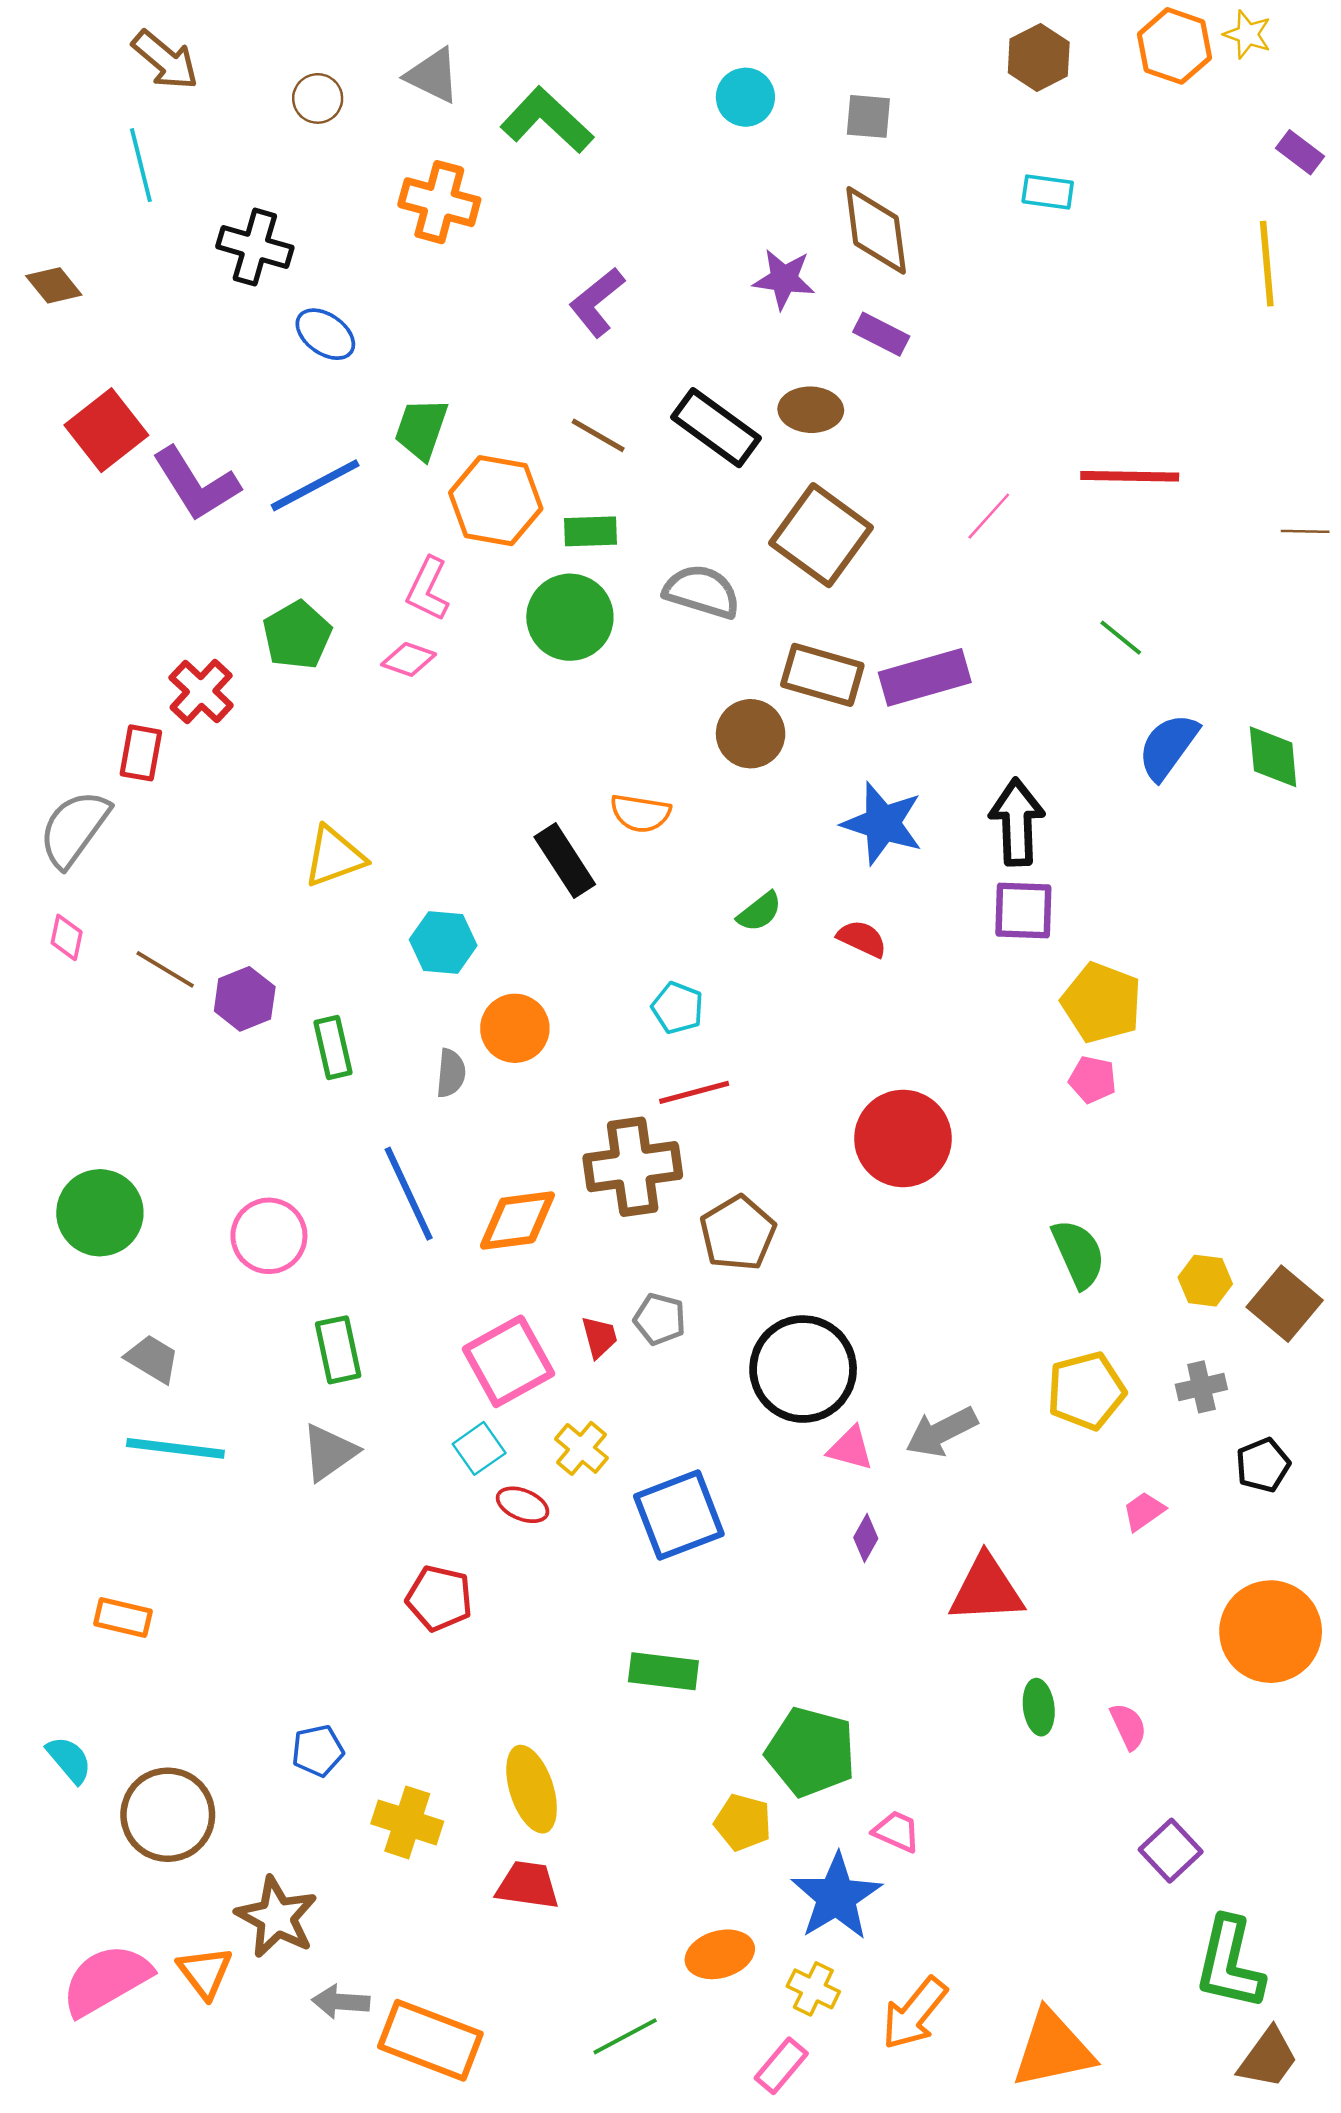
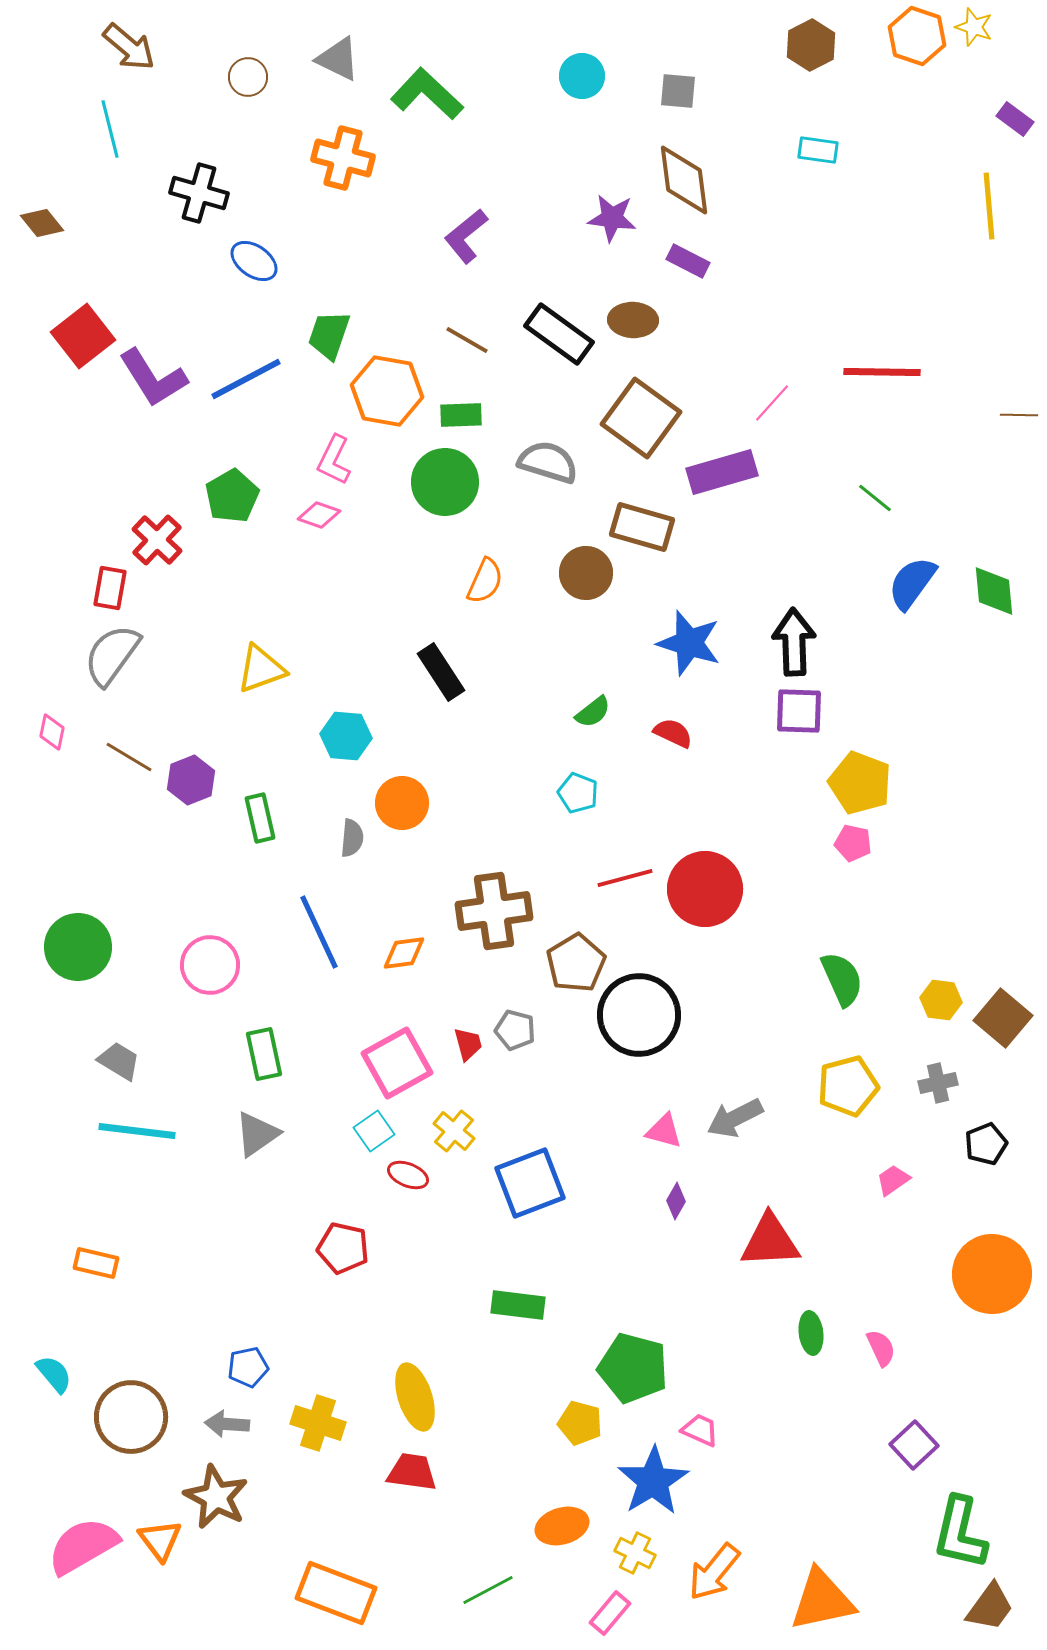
purple rectangle: (925, 677) -> (722, 472), moved
orange semicircle: (640, 813) -> (485, 581), moved, turned -75
gray semicircle: (74, 829) -> (112, 655), moved
cyan pentagon: (678, 1008) -> (578, 793), moved
red line: (694, 1092) -> (625, 878), moved
orange diamond: (517, 1220) -> (404, 953), size x0.7
black circle: (803, 1369) -> (639, 1015), moved
gray arrow: (341, 2002) -> (227, 1424), moved

